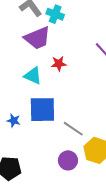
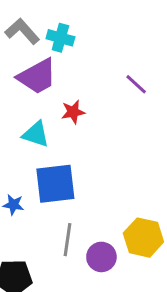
gray line: (73, 129) -> (68, 240), moved, turned 70

